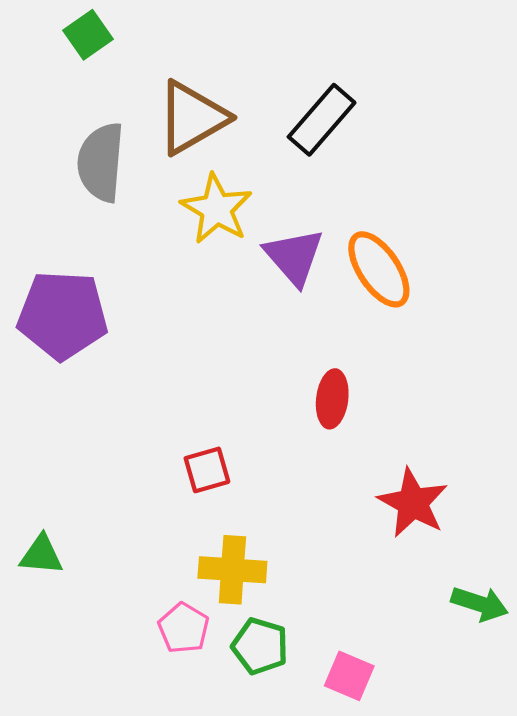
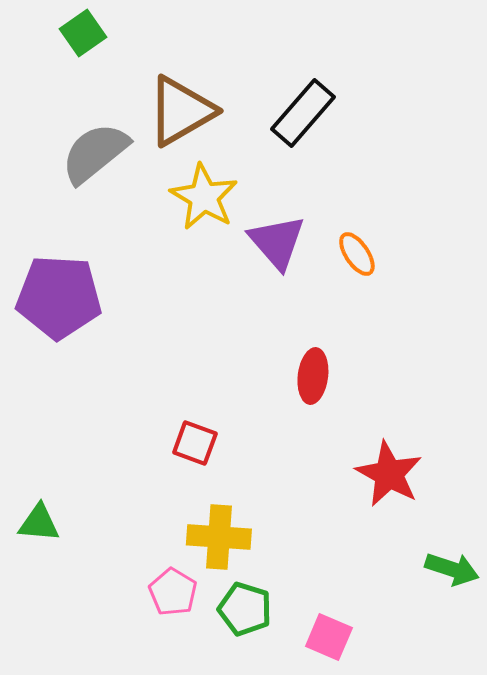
gray semicircle: (101, 162) -> (95, 153), turned 46
orange ellipse: (379, 269) -> (357, 254), size x0.6
red square: (207, 470) -> (195, 443), turned 36

